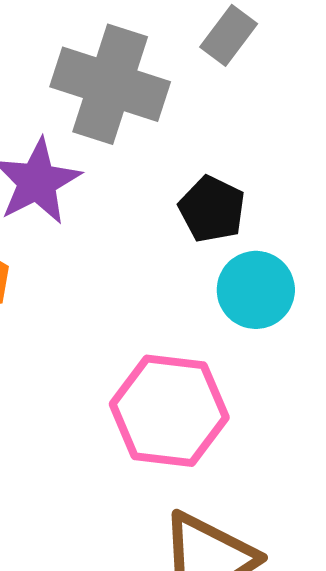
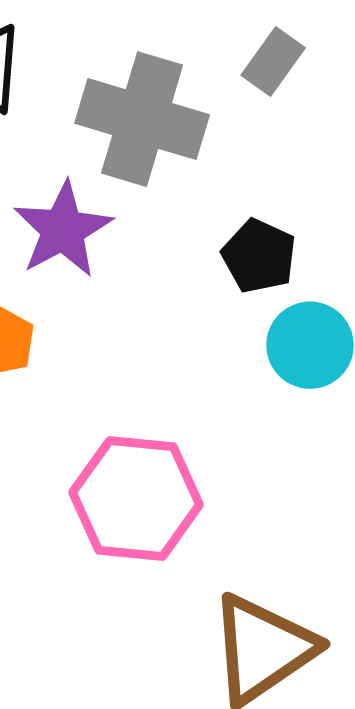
pink hexagon: (169, 411) -> (136, 498), moved

